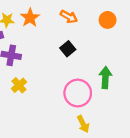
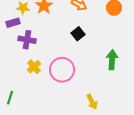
pink circle: (78, 93) -> (62, 70), moved

